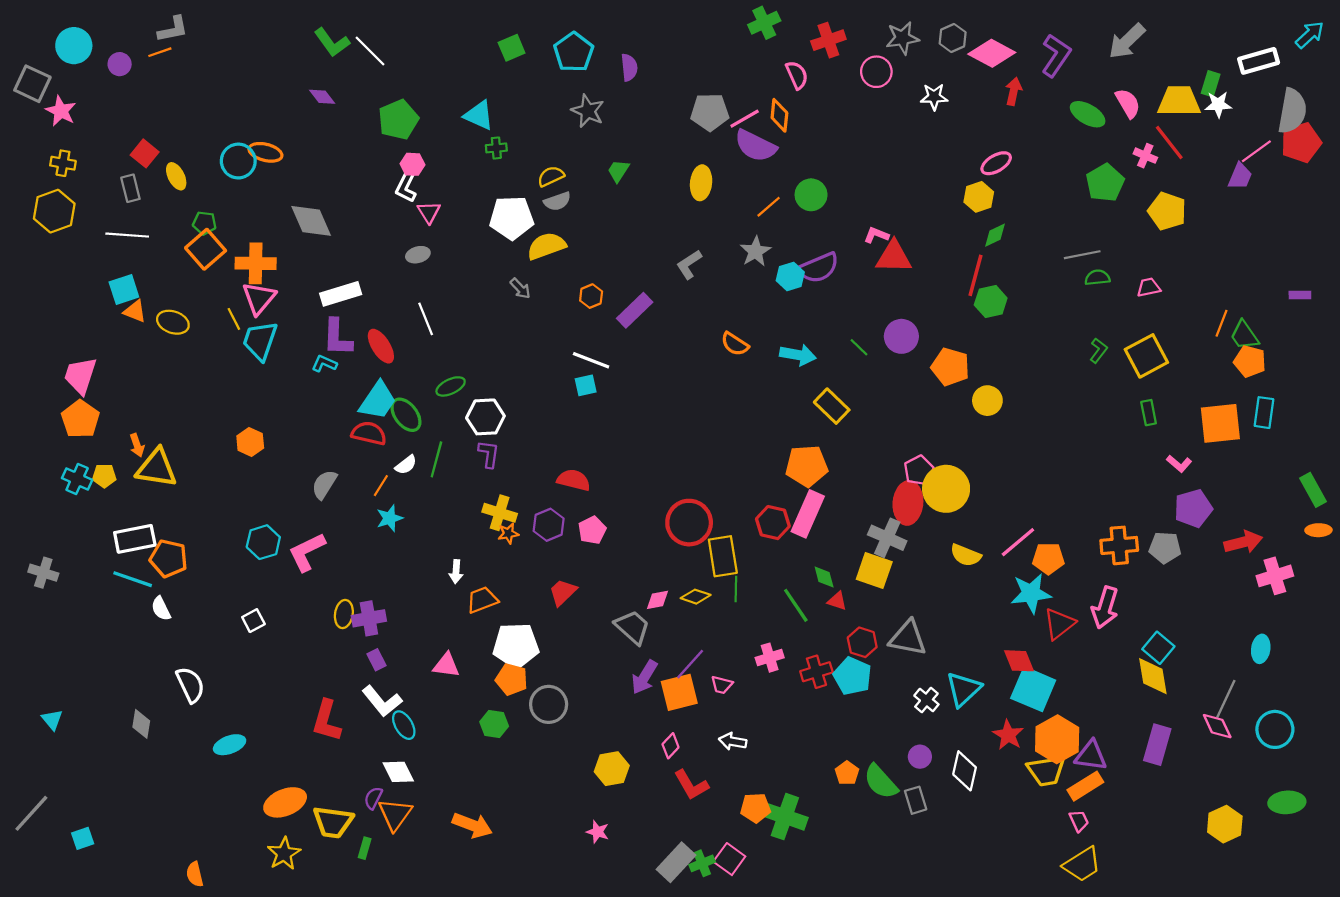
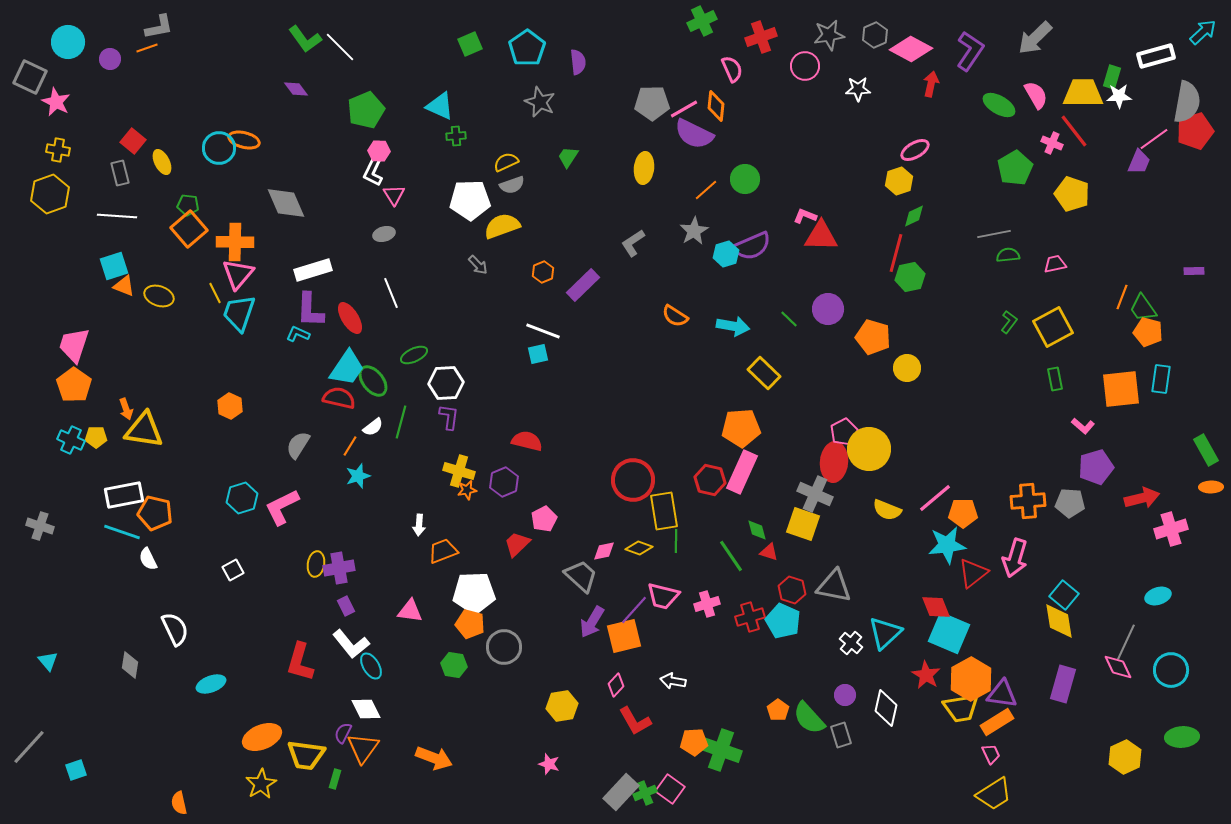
pink pentagon: (592, 530) -> (544, 519), moved
cyan ellipse: (1261, 649) -> (1158, 596), turned 65
pink trapezoid: (722, 685) -> (663, 596), moved, size x1.6

